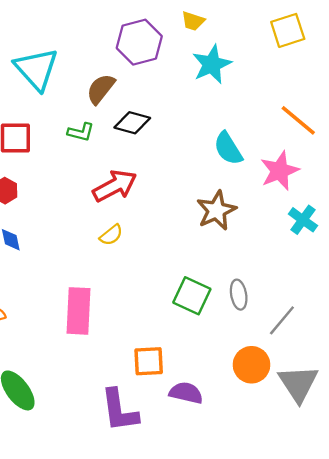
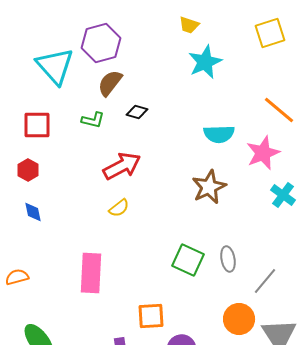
purple hexagon: (139, 42) -> (101, 43), moved
black diamond: (132, 123) -> (137, 112), size x0.7
cyan semicircle: (228, 148) -> (219, 134), turned -60

